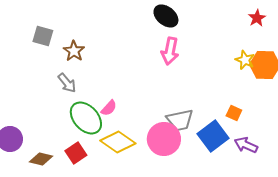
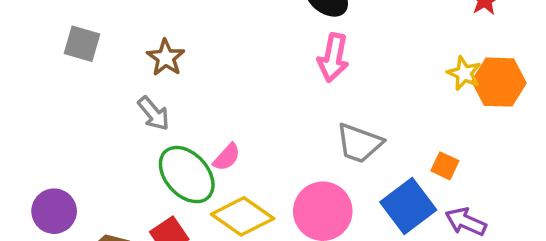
gray square: (43, 36) -> (82, 44), moved
gray trapezoid: (180, 120) -> (359, 143), moved, turned 32

